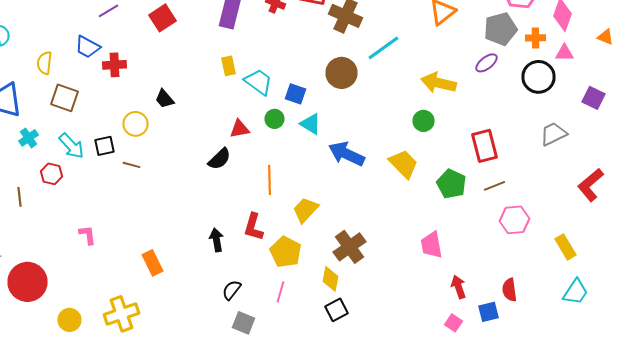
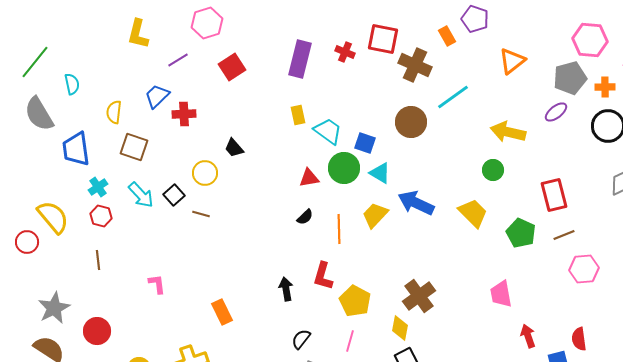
blue trapezoid: (88, 47) -> (157, 96), turned 108
green circle: (274, 119) -> (344, 168), size x1.6
black square: (104, 146) -> (174, 195), turned -30
black semicircle: (220, 159) -> (305, 217), moved, size x0.7
red hexagon: (52, 174) -> (101, 216), moved
brown line: (20, 197) -> (98, 260), moved
yellow trapezoid: (306, 210) -> (375, 215), moved
red circle: (28, 282) -> (97, 331), size x0.7

